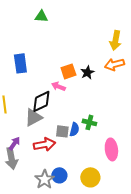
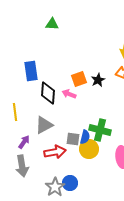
black diamond: (41, 101) -> (48, 93), moved, turned -60
green cross: (89, 122) -> (100, 130), size x1.5
purple arrow: (14, 143) -> (24, 142), moved
yellow circle: (90, 177) -> (89, 149), moved

